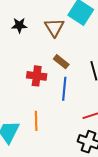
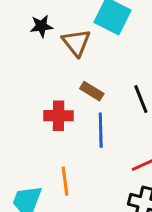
black star: (19, 25) -> (41, 26), moved

